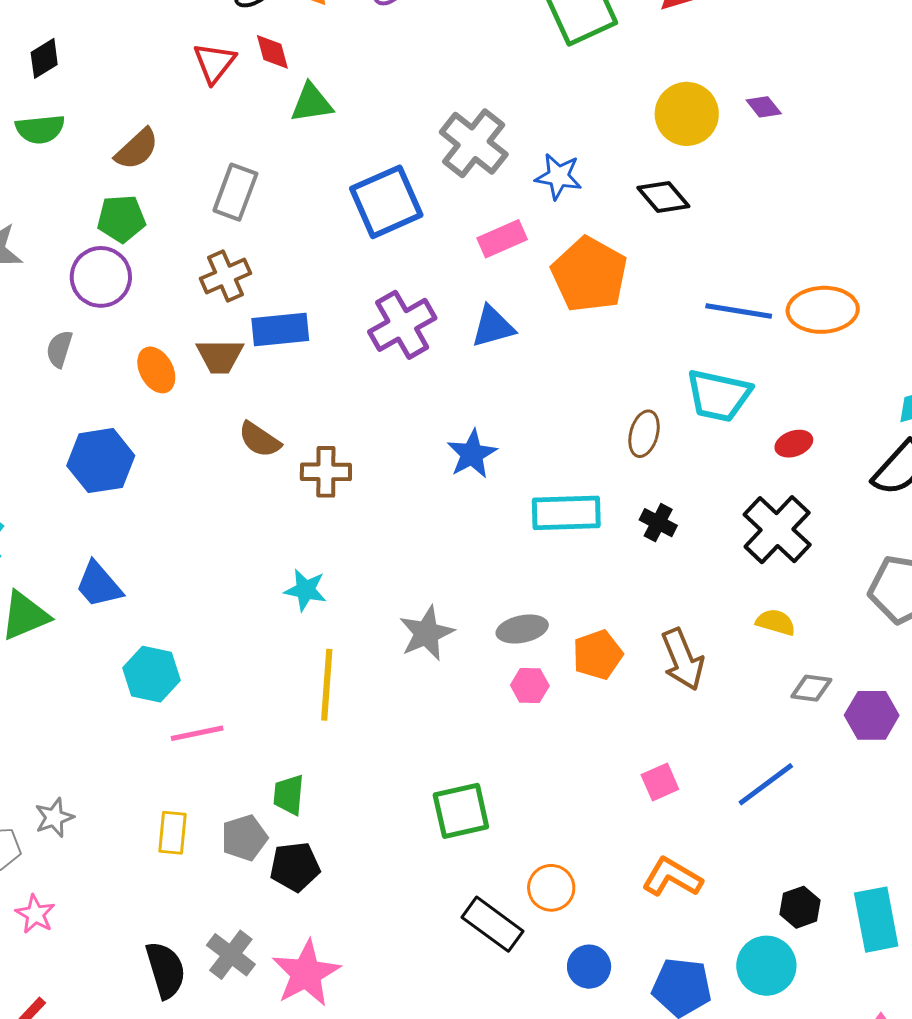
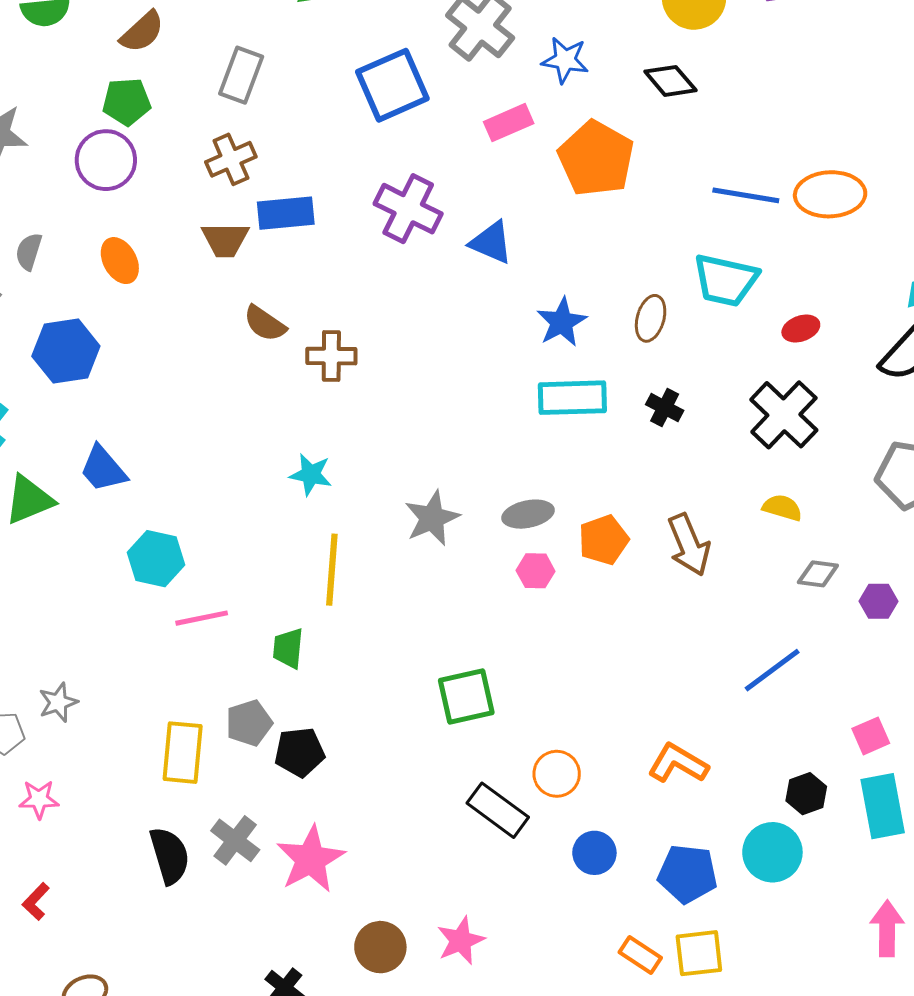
purple cross: (402, 325) -> (408, 209), turned -34
blue triangle: (493, 327) -> (491, 242), moved, turned 39
gray semicircle: (59, 349) -> (29, 252), moved
orange ellipse: (156, 370) -> (120, 261), moved
blue star: (472, 454) -> (562, 322), moved
blue hexagon: (101, 461) -> (66, 351), moved
purple hexagon: (872, 715) -> (879, 601), size x0.7
pink square: (660, 782) -> (871, 736), moved
green trapezoid: (289, 795) -> (288, 648), moved
yellow rectangle: (173, 833) -> (183, 753), moved, size x1.4
pink star: (35, 914) -> (39, 799), turned -30

